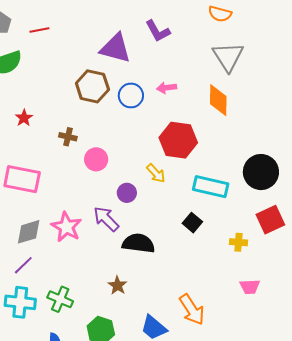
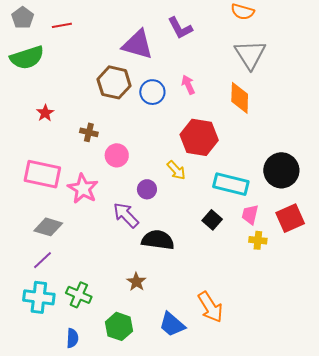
pink arrow: (167, 88) -> (188, 85), turned 72
pink star: (66, 227) -> (83, 189), moved
gray diamond: (29, 232) -> (48, 227), turned 32
pink trapezoid: (250, 287) -> (250, 215), moved, turned 105

